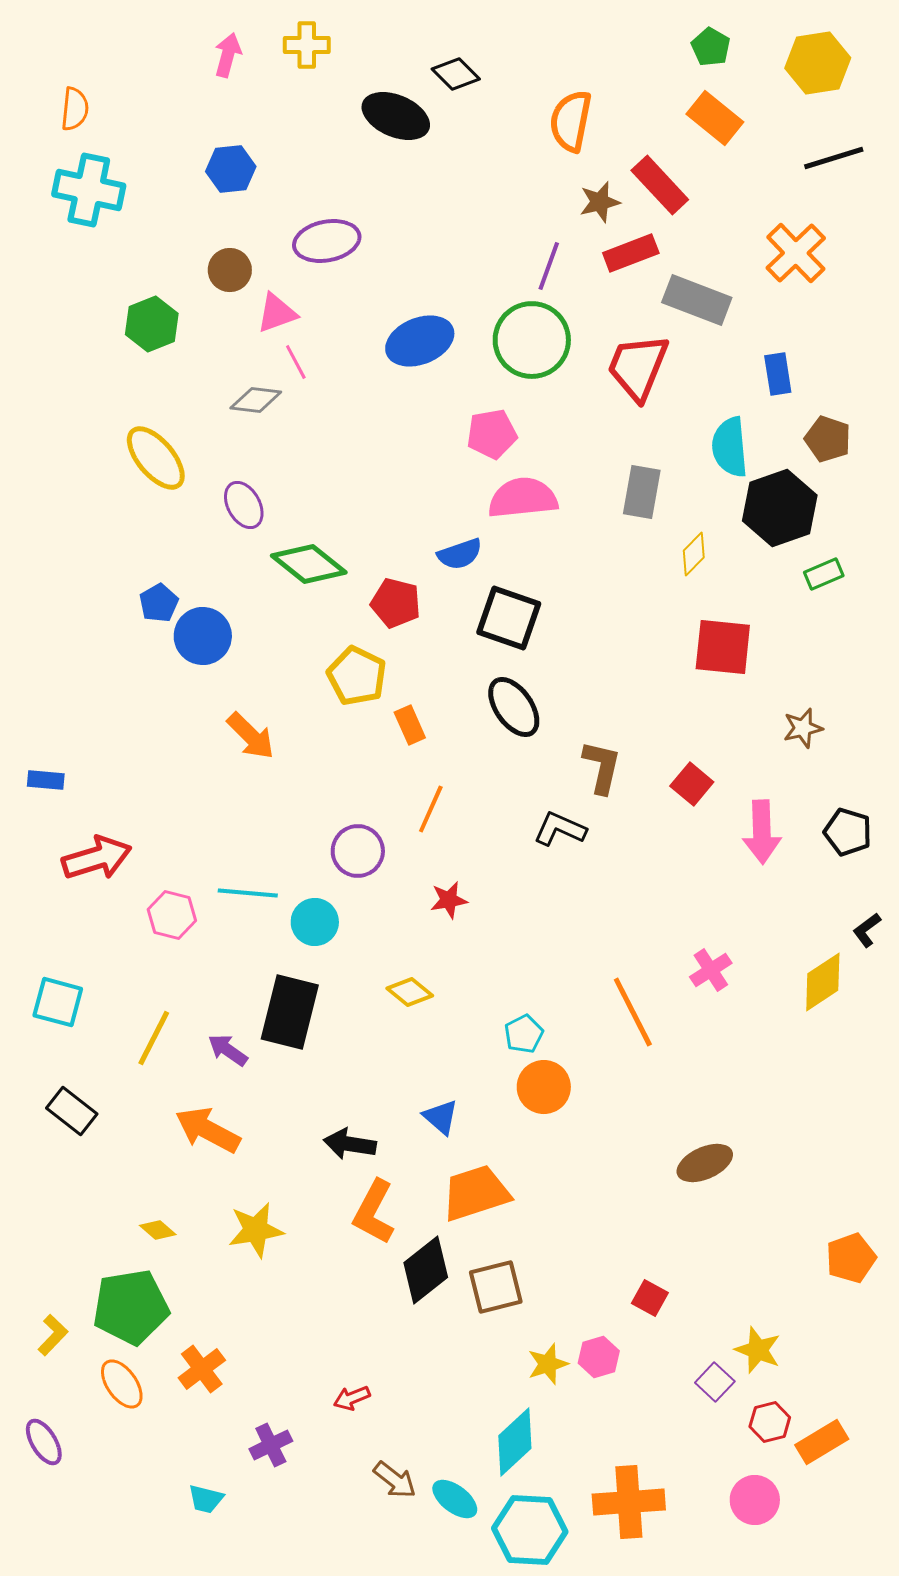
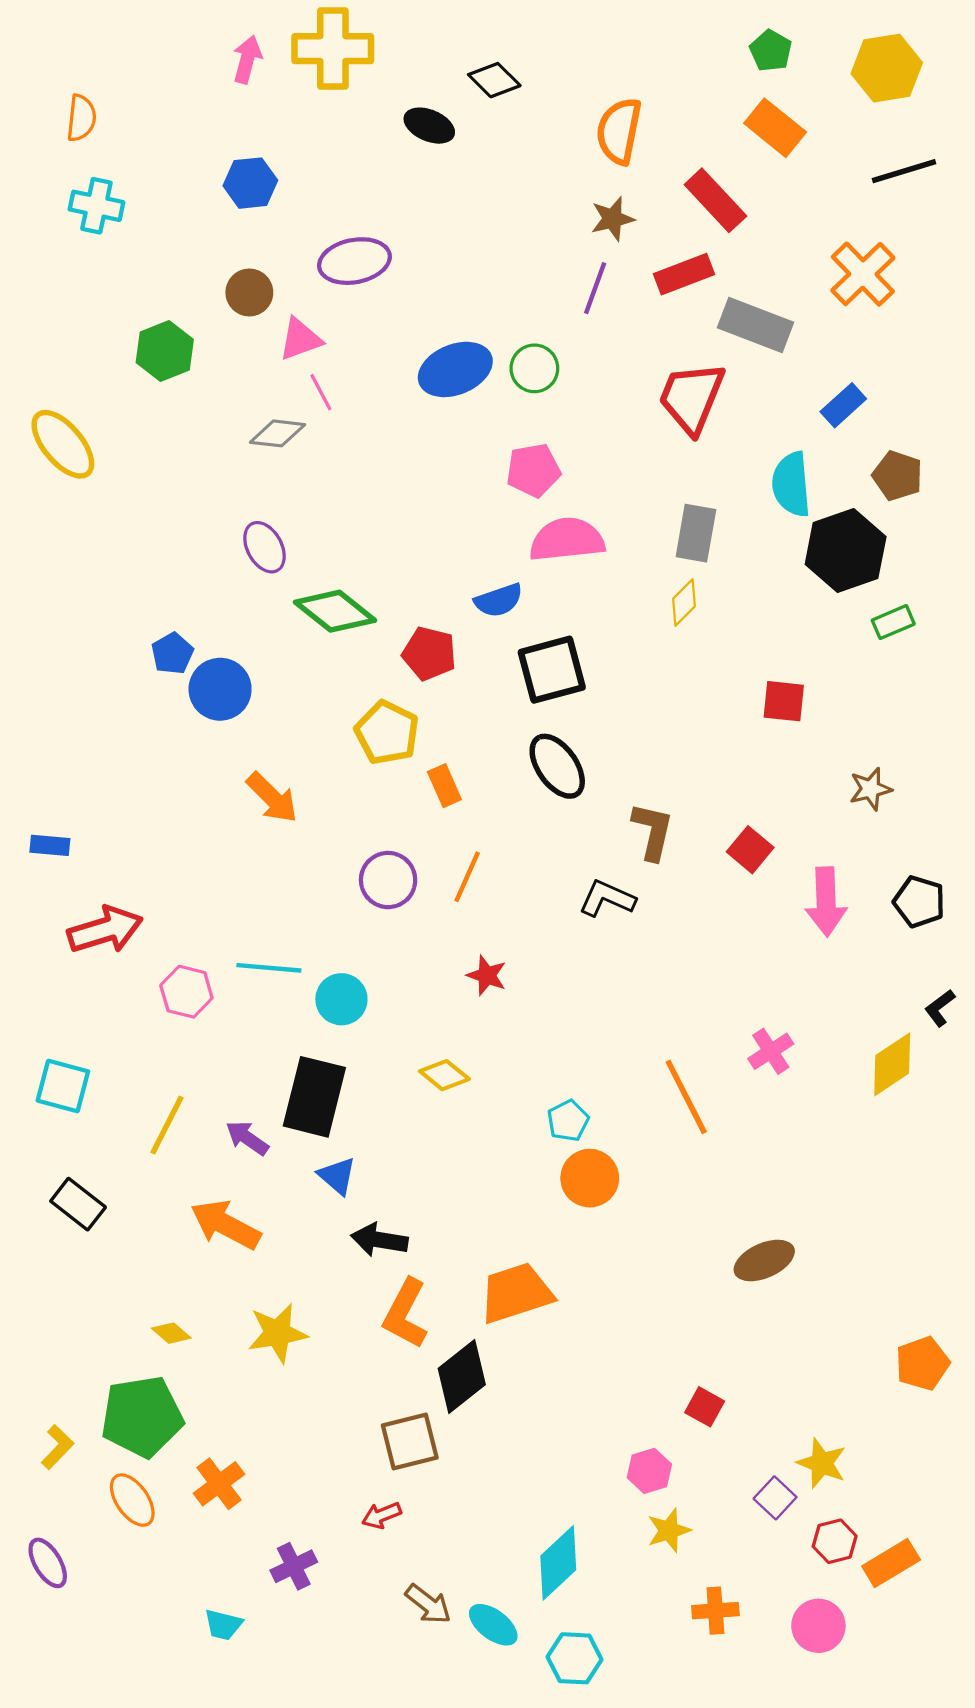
yellow cross: (307, 45) -> (333, 49), size x1.6
black ellipse: (396, 116) -> (429, 126), size x0.7
cyan cross: (89, 190) -> (96, 206), size x0.7
brown star: (600, 202) -> (612, 219), moved
green circle: (532, 340) -> (534, 368), moved, size x0.6
blue rectangle: (778, 374) -> (843, 405), turned 57
yellow ellipse: (156, 458) -> (63, 444), moved
yellow diamond: (694, 554) -> (684, 603), moved
black square: (509, 618) -> (552, 670), turned -34
red square: (723, 647) -> (784, 701), size x0.7
purple circle: (358, 851) -> (388, 880), moved
red star: (449, 900) -> (487, 975), turned 30
blue triangle: (441, 1117) -> (337, 1176), moved
brown square: (496, 1287) -> (410, 1442), moved
yellow star: (548, 1364) -> (669, 1530), moved
orange cross: (629, 1502) -> (715, 1611), moved, size x0.6
cyan hexagon: (530, 1530) -> (575, 1658), size x0.7

